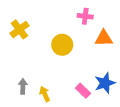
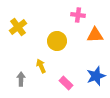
pink rectangle: (83, 91) -> (66, 83), moved
yellow arrow: (45, 94) -> (41, 66), moved

